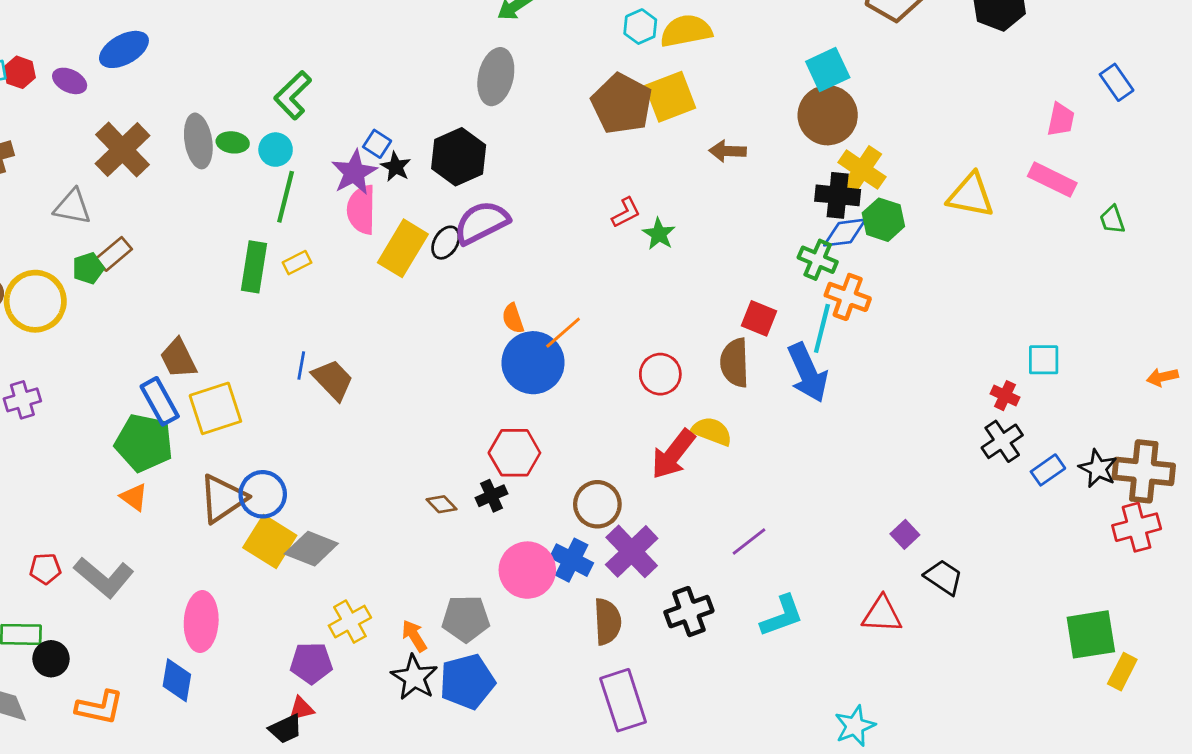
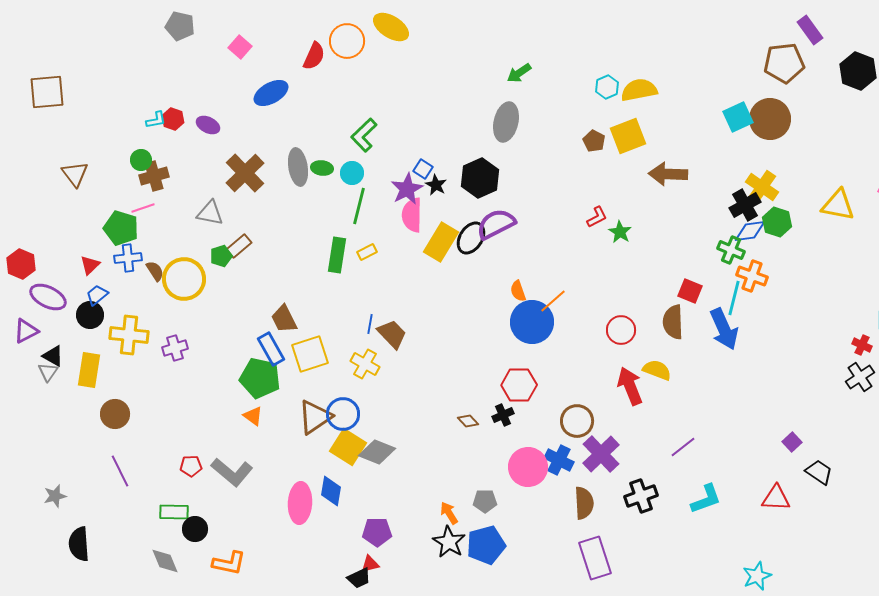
blue ellipse: (124, 49) -> (271, 93), moved
brown pentagon: (622, 104) -> (594, 141), size x0.5
brown circle: (828, 115) -> (770, 119), moved
brown arrow: (728, 151) -> (668, 174), size x1.5
black cross: (838, 195) -> (745, 205), turned -36
black ellipse: (446, 243) -> (471, 238), size x1.4
red arrow: (673, 454) -> (630, 386), turned 120
gray pentagon: (466, 619) -> (485, 501), size x0.7
yellow cross: (350, 622) -> (365, 364), moved, turned -32
blue diamond: (177, 680) -> (331, 491), moved

